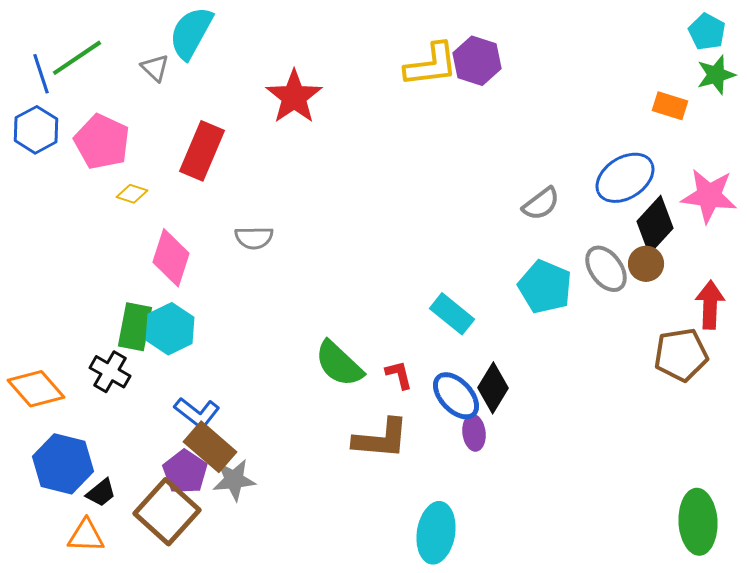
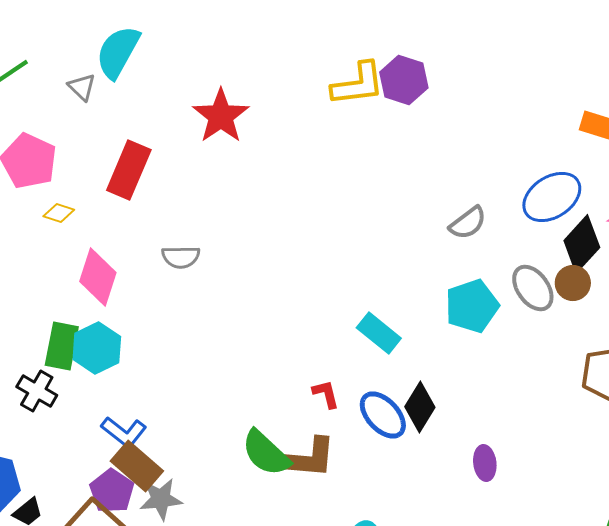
cyan pentagon: (545, 287) -> (472, 306), turned 30
green semicircle: (339, 364) -> (266, 453), moved
purple ellipse: (474, 433) -> (485, 463), moved

